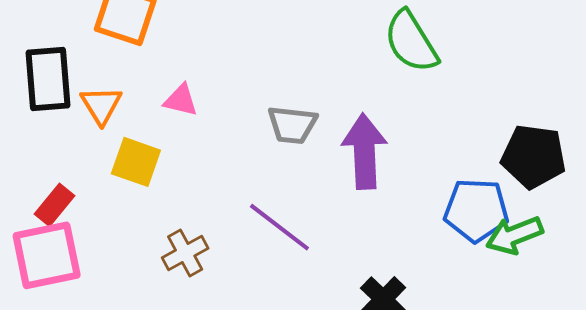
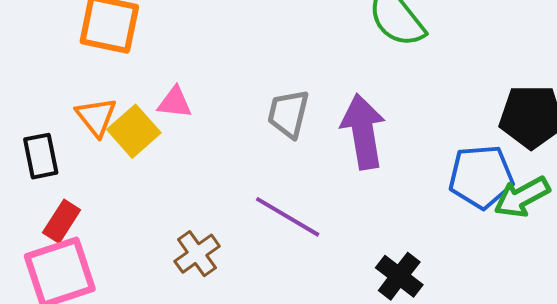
black rectangle: (48, 79) -> (41, 156), moved, size x0.7
gray trapezoid: (292, 125) -> (288, 114), turned 104
yellow square: (136, 162) -> (134, 131), moved, turned 36

